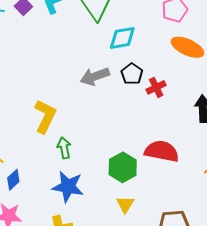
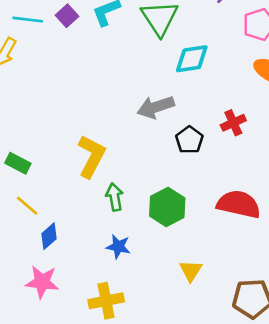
black pentagon: (132, 74) -> (189, 140), moved
green hexagon: (123, 167) -> (167, 207), moved
blue star: (68, 187) -> (118, 247), size x0.6

